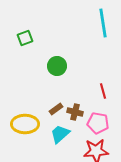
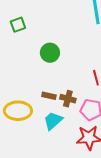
brown rectangle: (56, 109) -> (49, 96), turned 48

